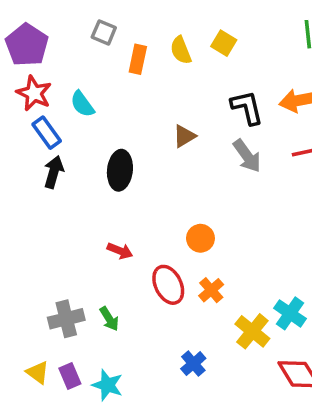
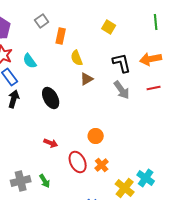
gray square: (104, 32) -> (42, 21), turned 32
yellow semicircle: (181, 50) -> (77, 58), moved
black ellipse: (120, 170) -> (51, 98), turned -35

